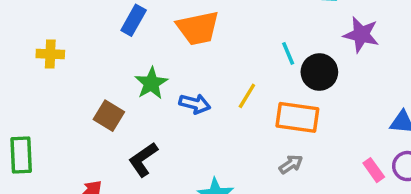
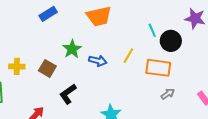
blue rectangle: (134, 20) -> (48, 14), moved, turned 30
yellow cross: (50, 54) -> (17, 66), moved
gray arrow: (291, 164) -> (168, 94), moved

